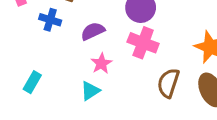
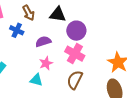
brown semicircle: (168, 83) -> (75, 80), moved
cyan triangle: (90, 91) -> (36, 80), turned 40

